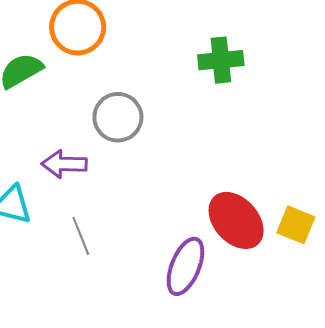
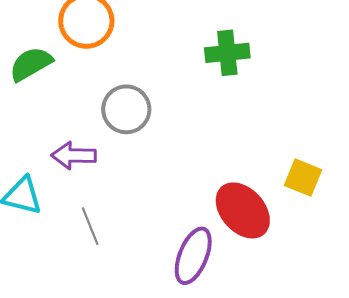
yellow square: (296, 225) -> (303, 178), moved

